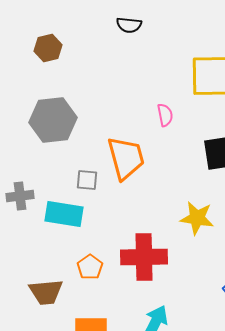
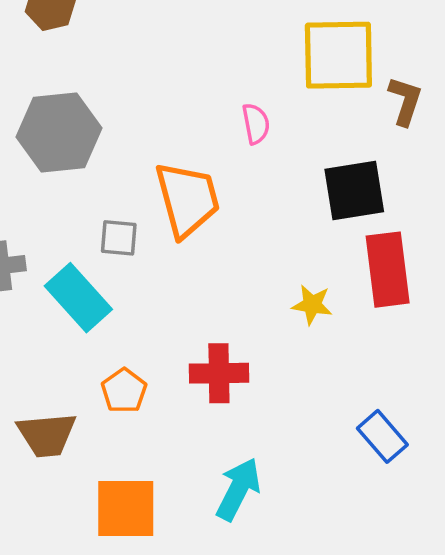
cyan rectangle: (64, 214) -> (78, 298), turned 39
yellow star: (197, 218) -> (312, 305), size x0.7
red cross: (144, 257) -> (219, 373), size x0.7

